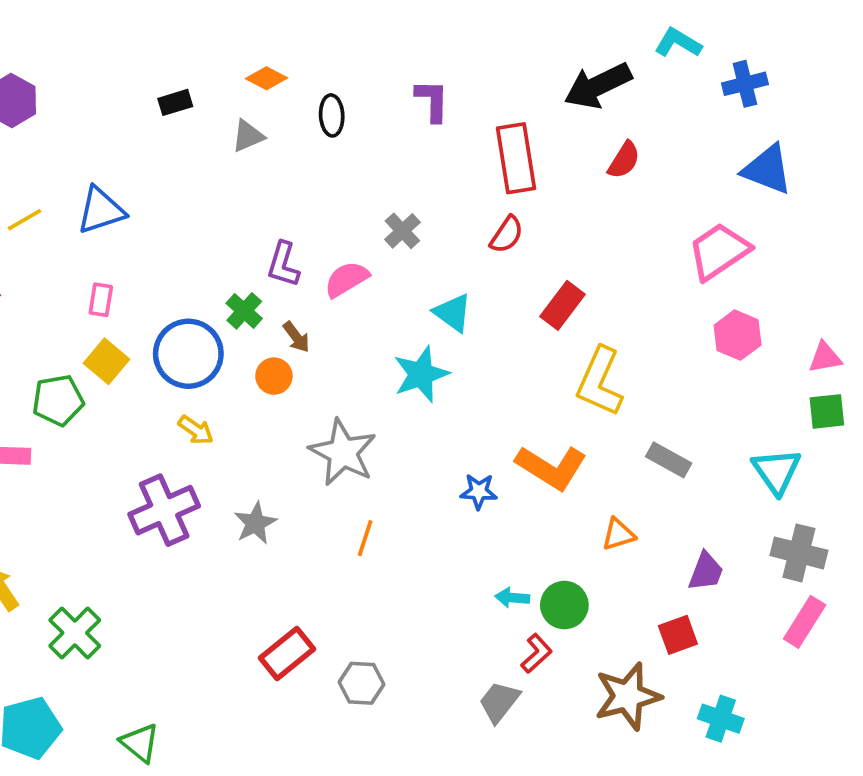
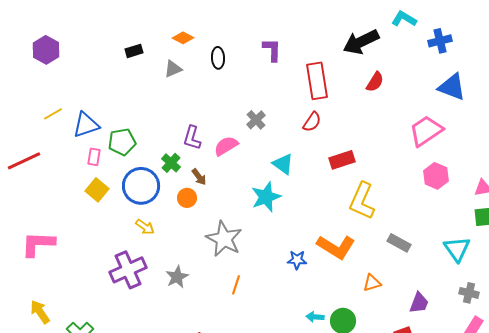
blue triangle: (101, 210) -> (86, 125), moved
red rectangle: (563, 305) -> (342, 160), turned 35
green pentagon: (58, 400) -> (122, 142), moved
gray cross: (799, 553) -> (469, 293), size x0.7

